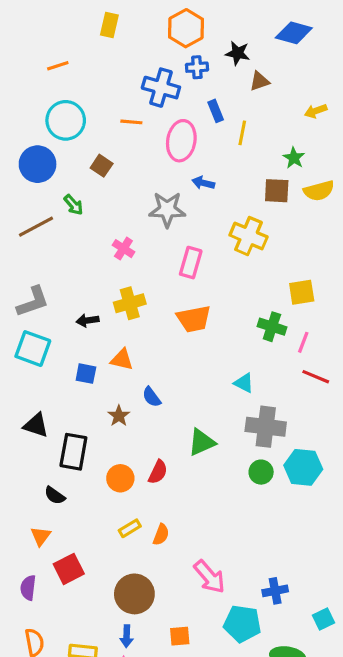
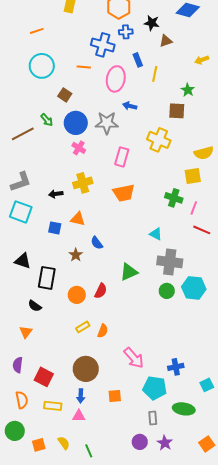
blue circle: (38, 164) -> (76, 123), moved
yellow semicircle: (319, 191) -> (204, 153), moved
red square: (69, 569) -> (44, 377), moved, turned -36

